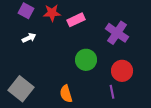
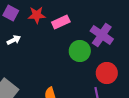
green circle: (86, 60) -> (80, 51), moved

